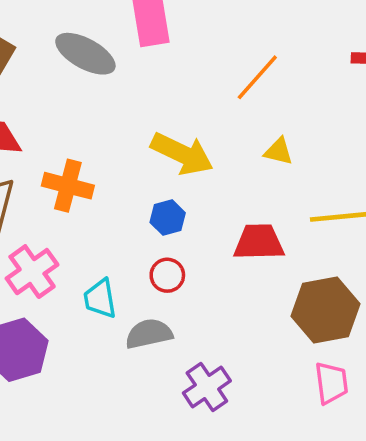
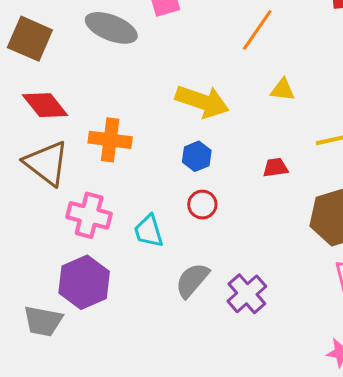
red trapezoid: (259, 242) -> (275, 168), size x0.6
pink cross: (32, 272) -> (89, 215), turned -33
gray semicircle: (149, 334) -> (192, 280), moved, turned -30

